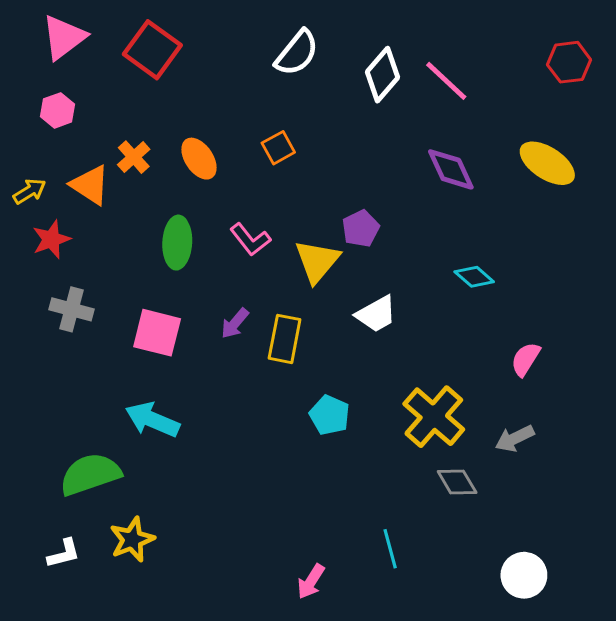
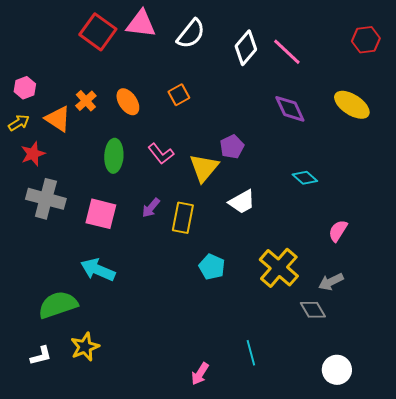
pink triangle: (64, 37) -> (141, 24), moved, turned 44
pink hexagon: (58, 110) -> (25, 88), moved
gray cross: (72, 309) -> (46, 199), size x1.4
gray diamond: (457, 482) -> (313, 310), moved

